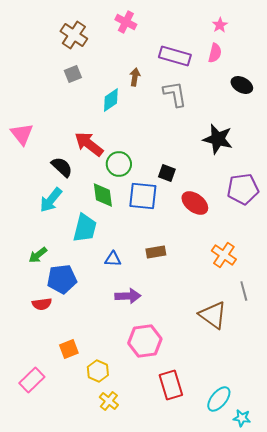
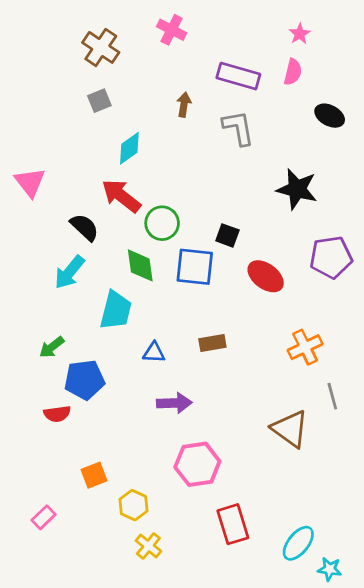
cyan diamond: (111, 100) -> (129, 148), moved
orange cross: (224, 255) -> (305, 347), turned 30
pink rectangle: (32, 380) -> (44, 517), size x0.7

